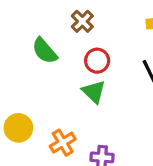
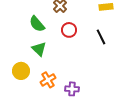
green triangle: (94, 92) -> (39, 49), moved

